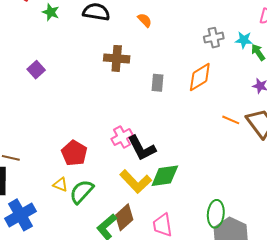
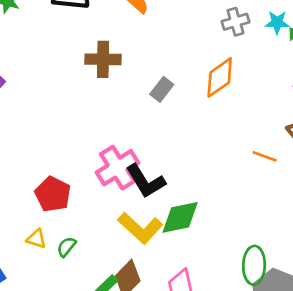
gray rectangle: (158, 83) -> (162, 89), turned 36
orange line: (231, 120) -> (265, 156), moved
pink cross: (122, 137) -> (118, 168), size x1.4
green semicircle: (82, 192) -> (66, 247), size x0.6

